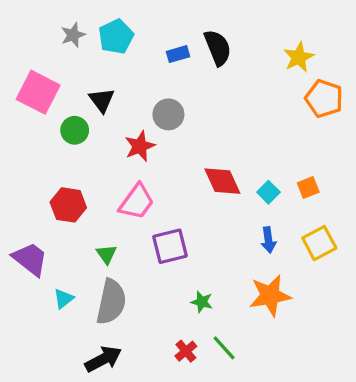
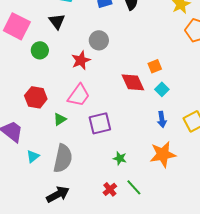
black triangle: (102, 100) -> (57, 21), moved
orange square: (308, 187) -> (155, 66), moved
green triangle: (106, 254) -> (60, 119), moved, turned 32

